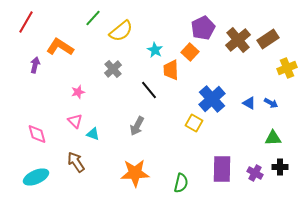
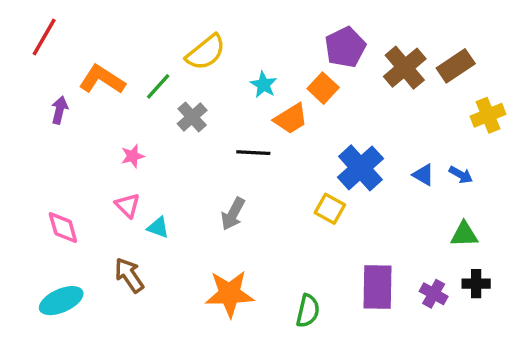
green line: (93, 18) -> (158, 86), moved
orange trapezoid: (171, 70) -> (291, 119), turned -120
black line: (149, 90) -> (253, 153), turned -48

